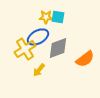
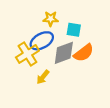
cyan square: (58, 17) -> (74, 30), moved
orange semicircle: (85, 59) -> (84, 53), moved

